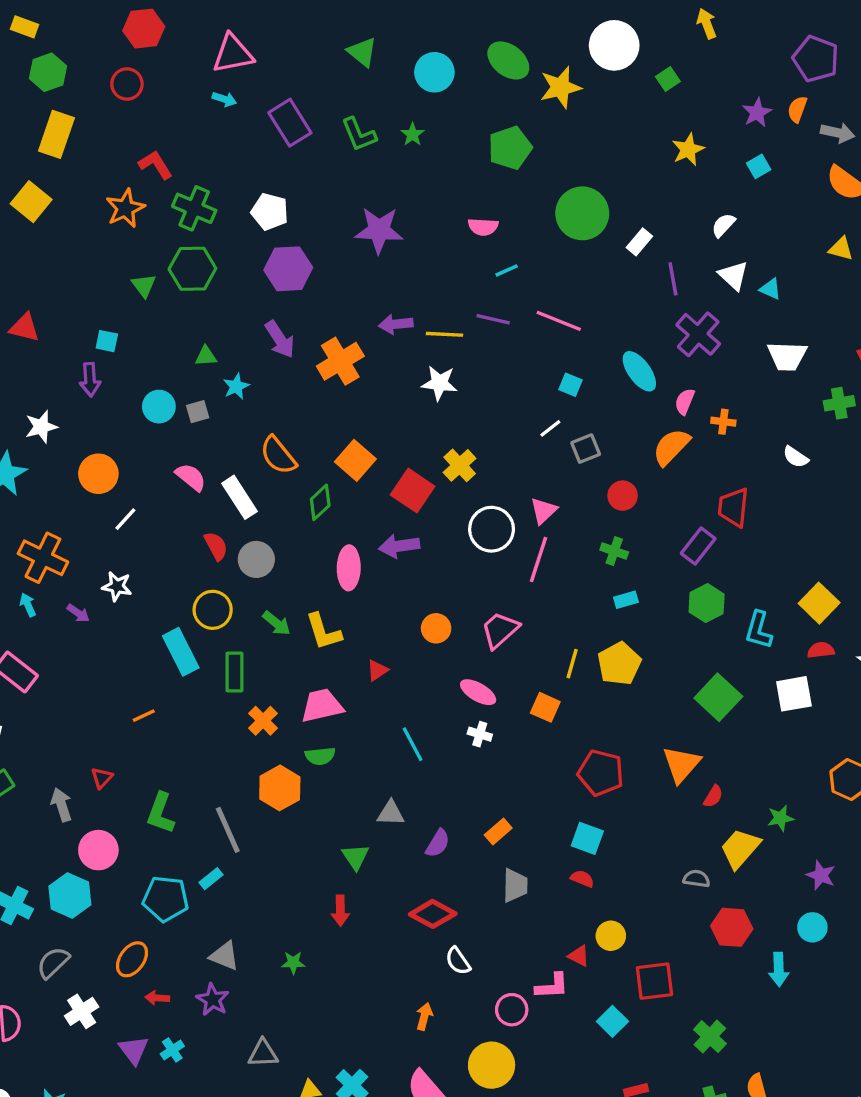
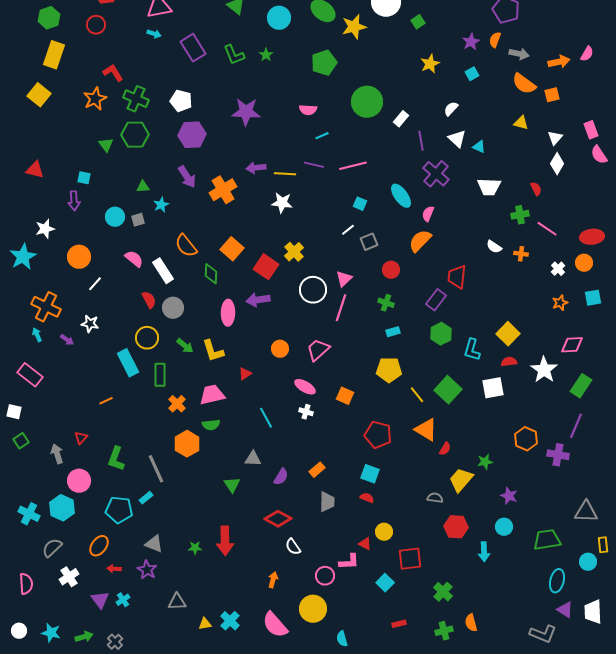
pink line: (559, 321) -> (353, 166), turned -36
orange cross: (723, 422) -> (521, 254), moved
green diamond: (320, 502) -> (211, 274), turned -45
yellow line: (572, 664) -> (417, 395), moved, turned -54
yellow pentagon: (619, 664) -> (389, 370), turned 30
orange triangle: (681, 764) -> (426, 430), turned -40
red arrow: (340, 911) -> (225, 541), moved, size x1.6

